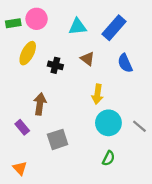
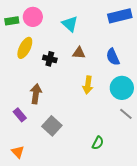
cyan triangle: (77, 27) -> (70, 24), turned 48
blue rectangle: (114, 28) -> (120, 16), moved, turned 35
brown triangle: (87, 59) -> (79, 53), turned -32
cyan circle: (108, 123) -> (122, 88), moved
gray square: (58, 139) -> (52, 126), turned -30

